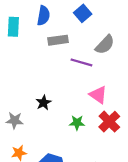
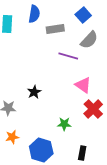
blue square: (83, 13) -> (83, 15), moved
gray rectangle: (58, 40) -> (55, 29), moved
green star: (77, 123) -> (64, 124), moved

